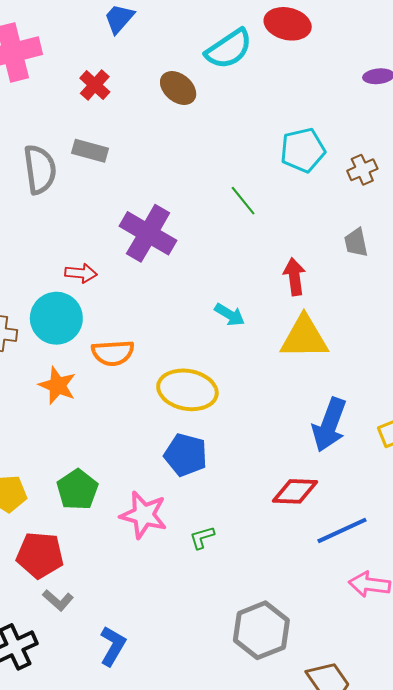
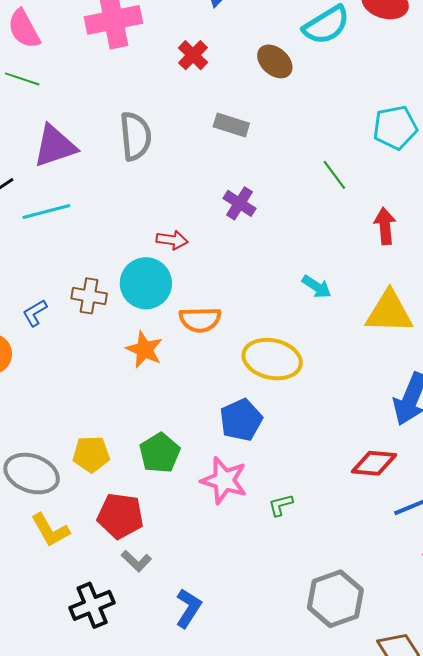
gray rectangle: (90, 151) -> (231, 125), moved
purple cross: (148, 233) -> (240, 203), size x0.6
red arrow: (294, 277) -> (385, 226), moved
blue pentagon: (186, 455) -> (241, 420), moved, turned 30

